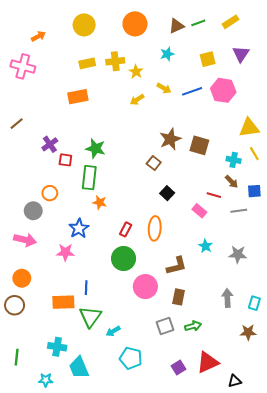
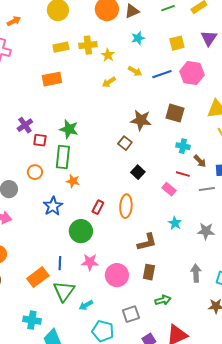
brown triangle: (176, 26) -> (132, 11), moved
brown star: (170, 139) -> (141, 120), turned 30
brown square: (199, 145) -> (175, 113), moved
cyan cross: (234, 160) -> (183, 146), moved
orange circle: (50, 193) -> (35, 172), moved
pink star: (65, 252) -> (90, 262), moved
green circle: (124, 259) -> (81, 231), moved
pink circle: (145, 287) -> (117, 275), moved
orange rectangle: (63, 302) -> (38, 277), turned -35
gray square: (165, 326) -> (131, 314), moved

